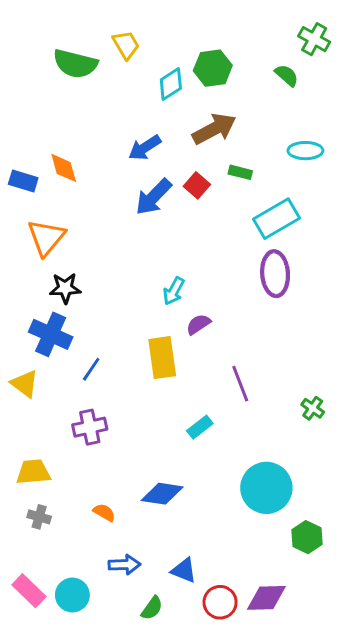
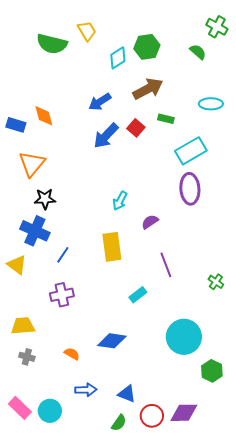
purple semicircle: (198, 324) -> (150, 222), moved
green semicircle: (152, 608) -> (119, 423), moved

